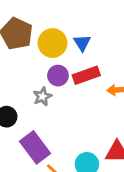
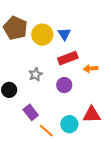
purple circle: (58, 76) -> (64, 85), moved
purple rectangle: (35, 147) -> (31, 112), size x0.7

